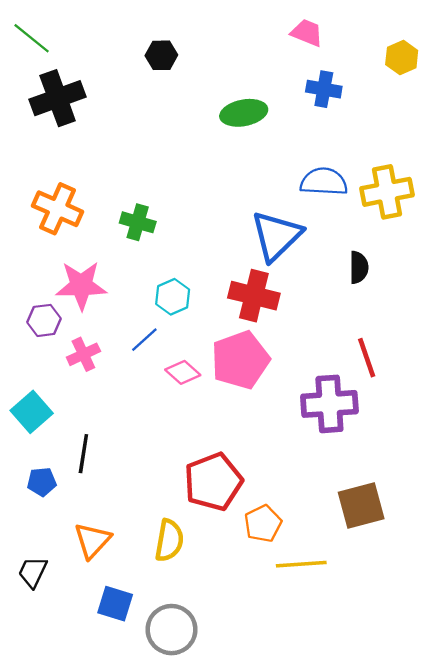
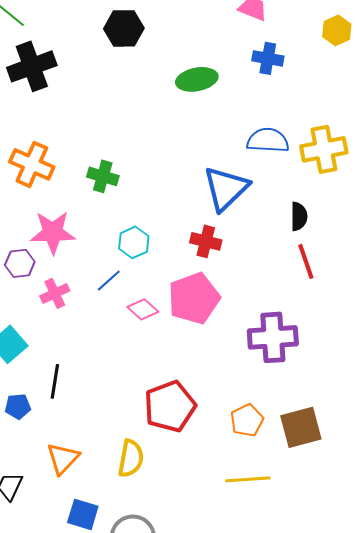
black hexagon: (161, 55) -> (124, 28), size x1.4
red cross: (254, 296) -> (206, 241), size x0.7
red line: (367, 358) -> (306, 261), moved
orange pentagon: (263, 524) -> (247, 420), moved

